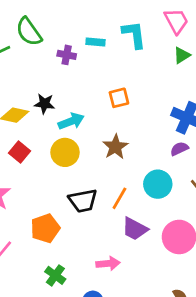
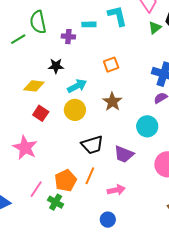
green semicircle: (29, 32) -> (38, 22), turned 30
black star: (44, 104) -> (56, 66), moved
orange line: (119, 198) -> (90, 176), moved
orange pentagon: (45, 228) -> (66, 181), moved
purple trapezoid: (135, 229) -> (124, 154), moved
green cross: (55, 275) -> (56, 202), moved

